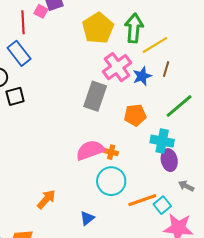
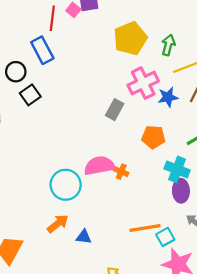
green arrow: (134, 28) -> (168, 45), size x0.7
black square: (15, 96) -> (30, 95), turned -30
gray rectangle: (95, 96) -> (115, 110), size x0.7
cyan circle: (111, 181) -> (66, 185), moved
orange arrow: (46, 199) -> (58, 224), moved
blue triangle: (87, 218) -> (84, 237), turned 35

